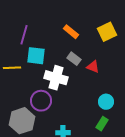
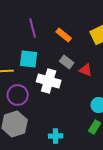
purple line: (24, 35) -> (33, 28), moved, turned -30
purple circle: (41, 101) -> (18, 95), moved

